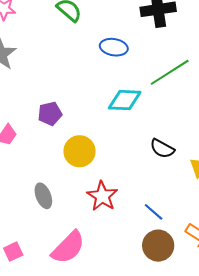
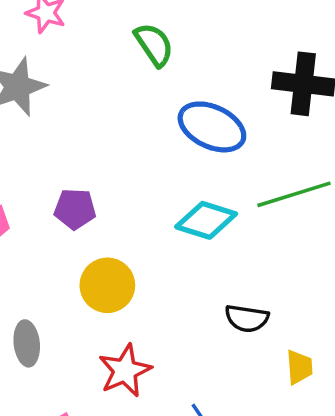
blue ellipse: (114, 47) -> (212, 127), size x1.4
black semicircle: (162, 149) -> (247, 318), turned -35

